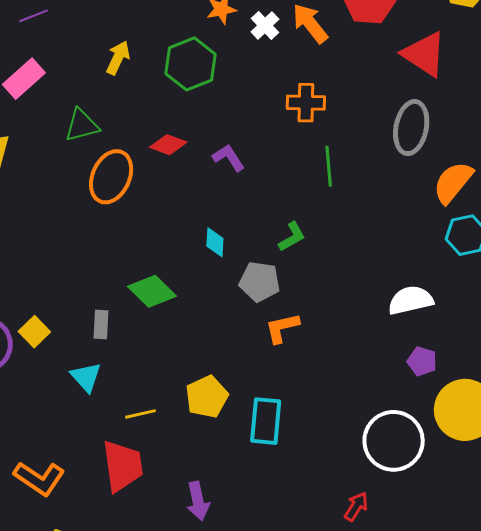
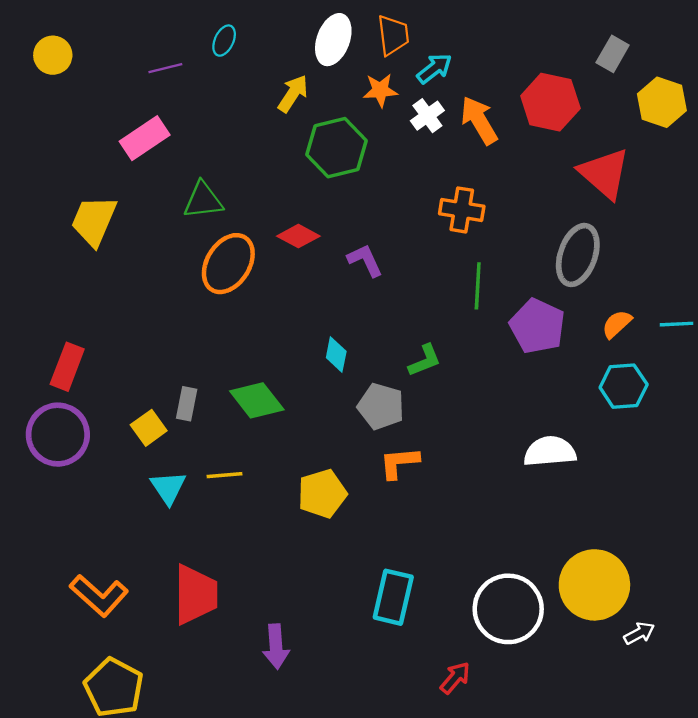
yellow arrow: (118, 58) -> (293, 94), moved
orange semicircle: (453, 182) -> (617, 324), size x0.6
gray rectangle: (101, 324) -> (187, 404), moved
yellow square: (34, 332) -> (149, 428), moved
purple pentagon: (422, 361) -> (537, 326), moved, size x1.6
yellow pentagon: (207, 397) -> (322, 494), moved
yellow line: (141, 414) -> (224, 475), moved
cyan rectangle: (266, 421) -> (393, 597), moved

